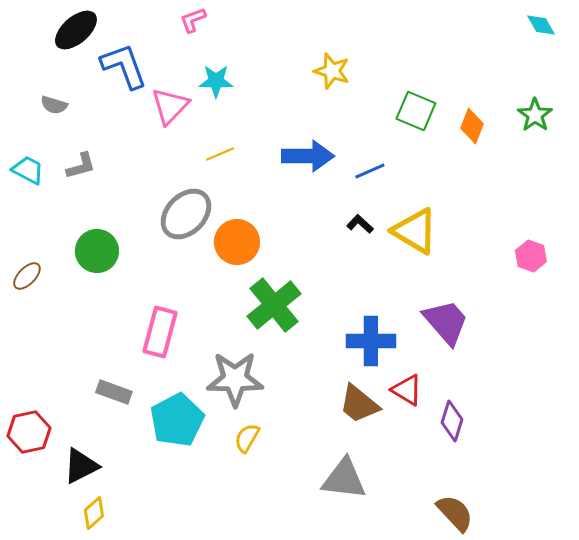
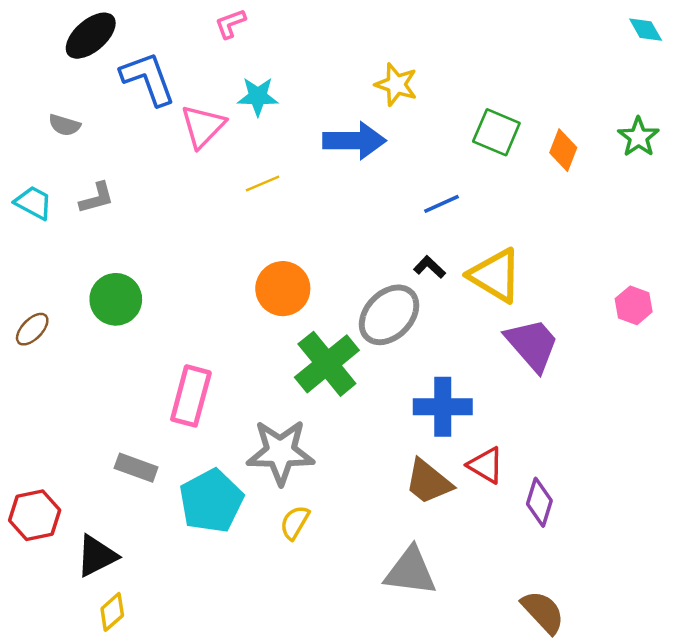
blue arrow: (308, 156) -> (354, 141), moved
gray ellipse: (186, 214) -> (389, 315), moved
purple trapezoid: (446, 322) -> (532, 345), moved

